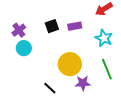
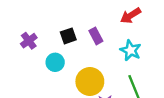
purple rectangle: (75, 26) -> (96, 36), turned 72
cyan circle: (24, 48) -> (55, 62), moved

